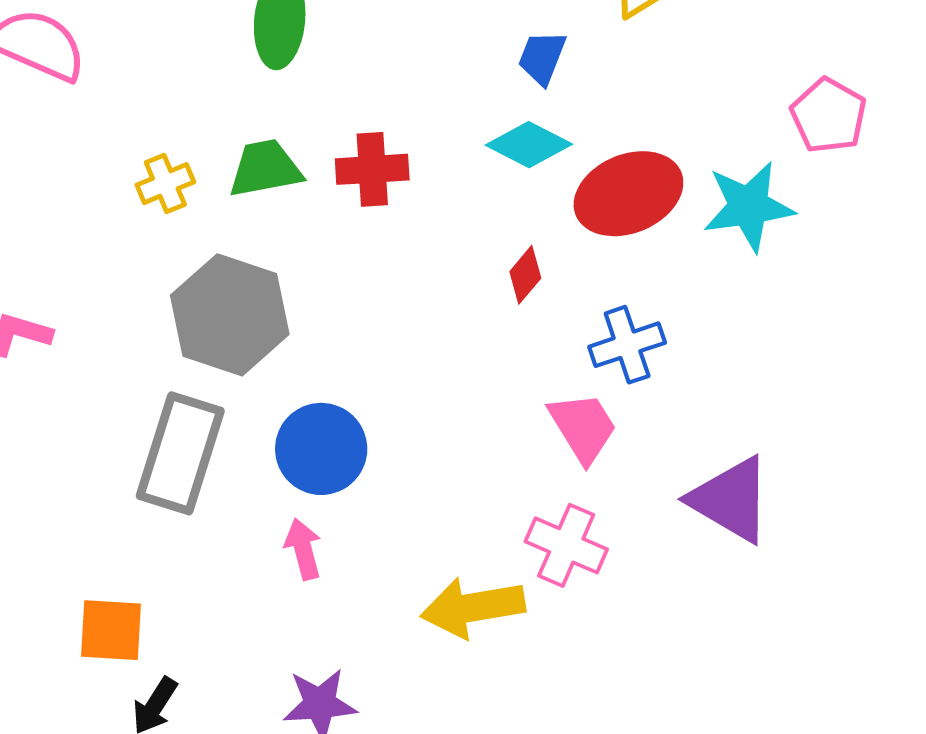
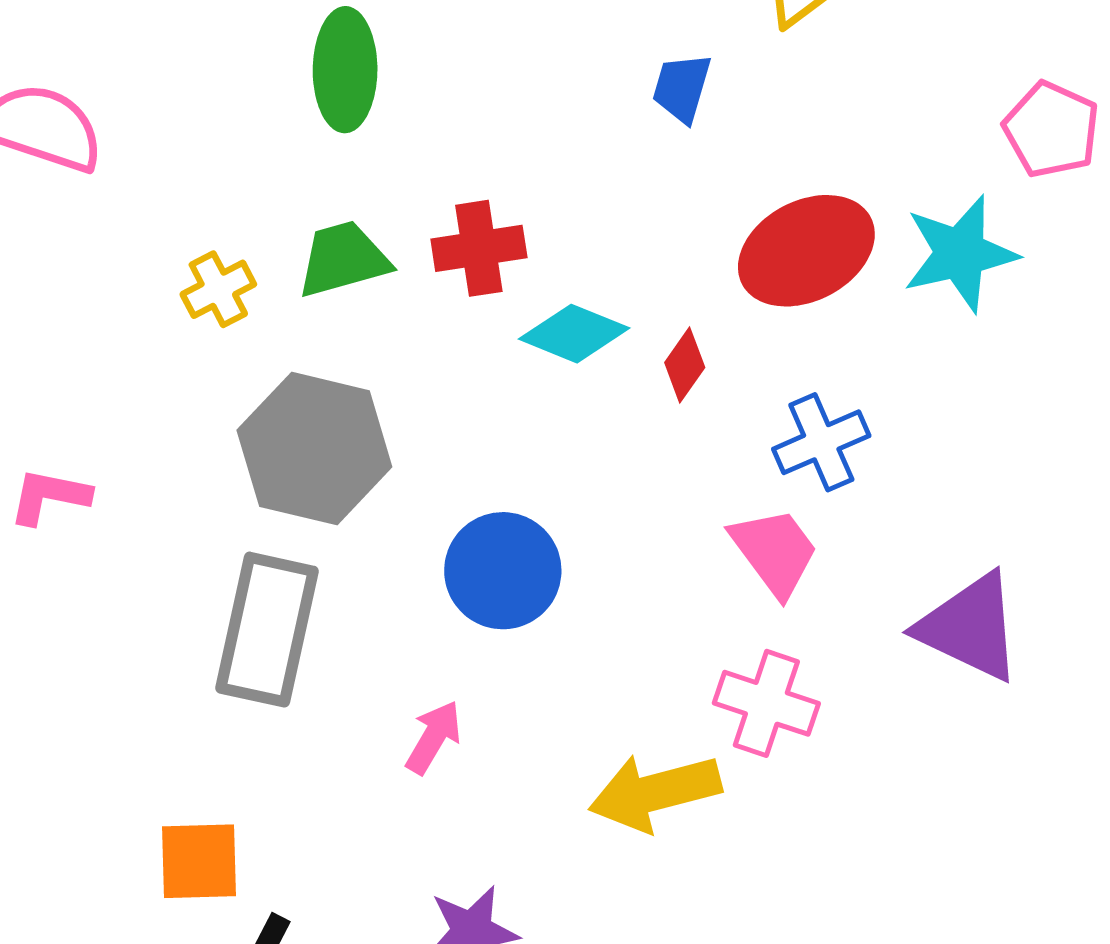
cyan diamond: (529, 145) -> (574, 334), moved
blue circle: (321, 449) -> (503, 571), moved
pink arrow: (303, 549) -> (434, 737), turned 50

